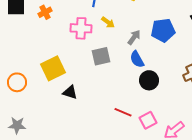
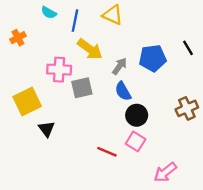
yellow arrow: (108, 22) -> (90, 49), size x1.6
pink cross: (81, 28) -> (59, 70), moved
black triangle: (70, 92) -> (47, 129), turned 35
pink square: (148, 120) -> (136, 141), moved, turned -30

